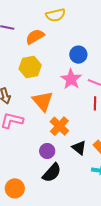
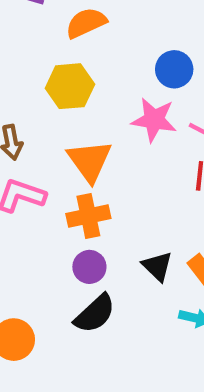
pink star: (71, 79) -> (154, 120), turned -30
orange cross: (59, 126) -> (88, 216), moved, turned 30

